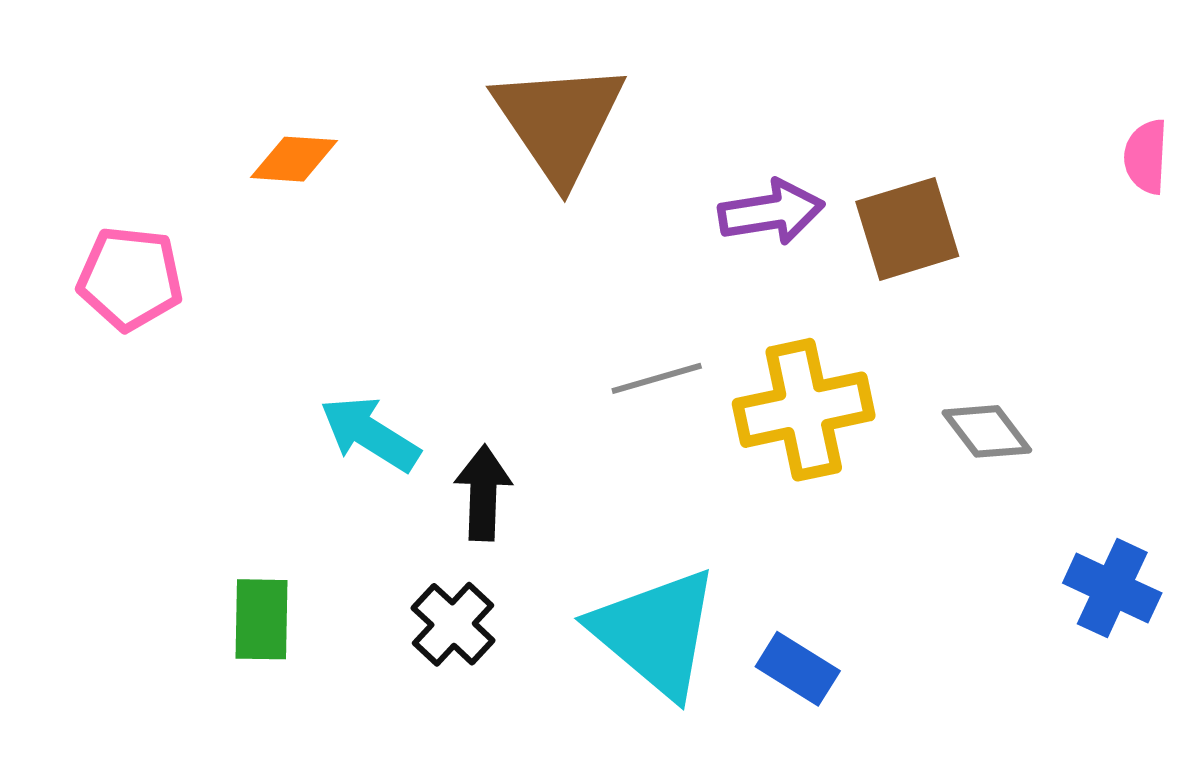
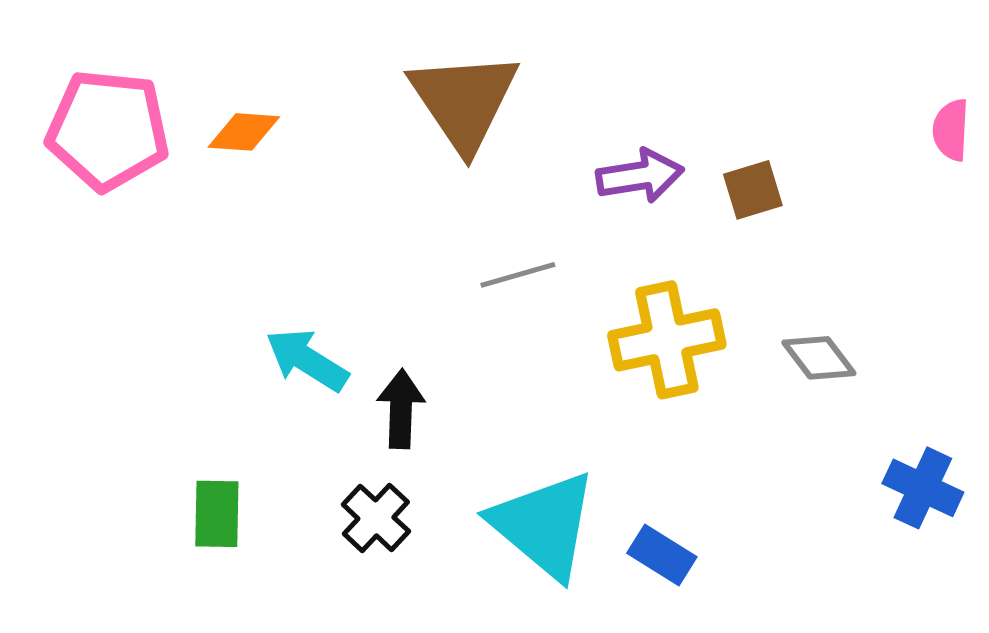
brown square: (907, 229) -> (753, 190), size x0.7
pink pentagon: (130, 278) -> (108, 130), moved, size x1.4
gray line: (657, 378) -> (518, 275), moved

